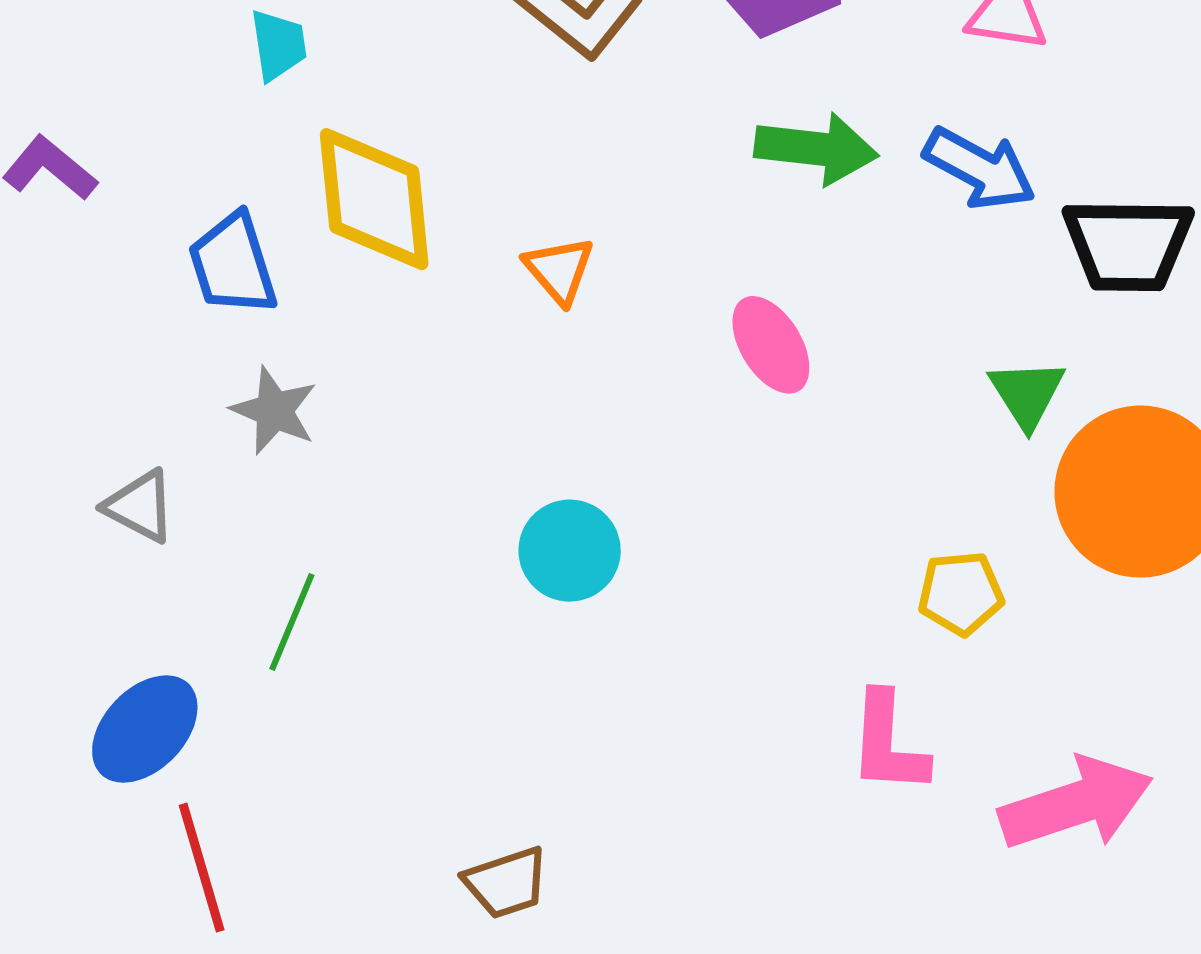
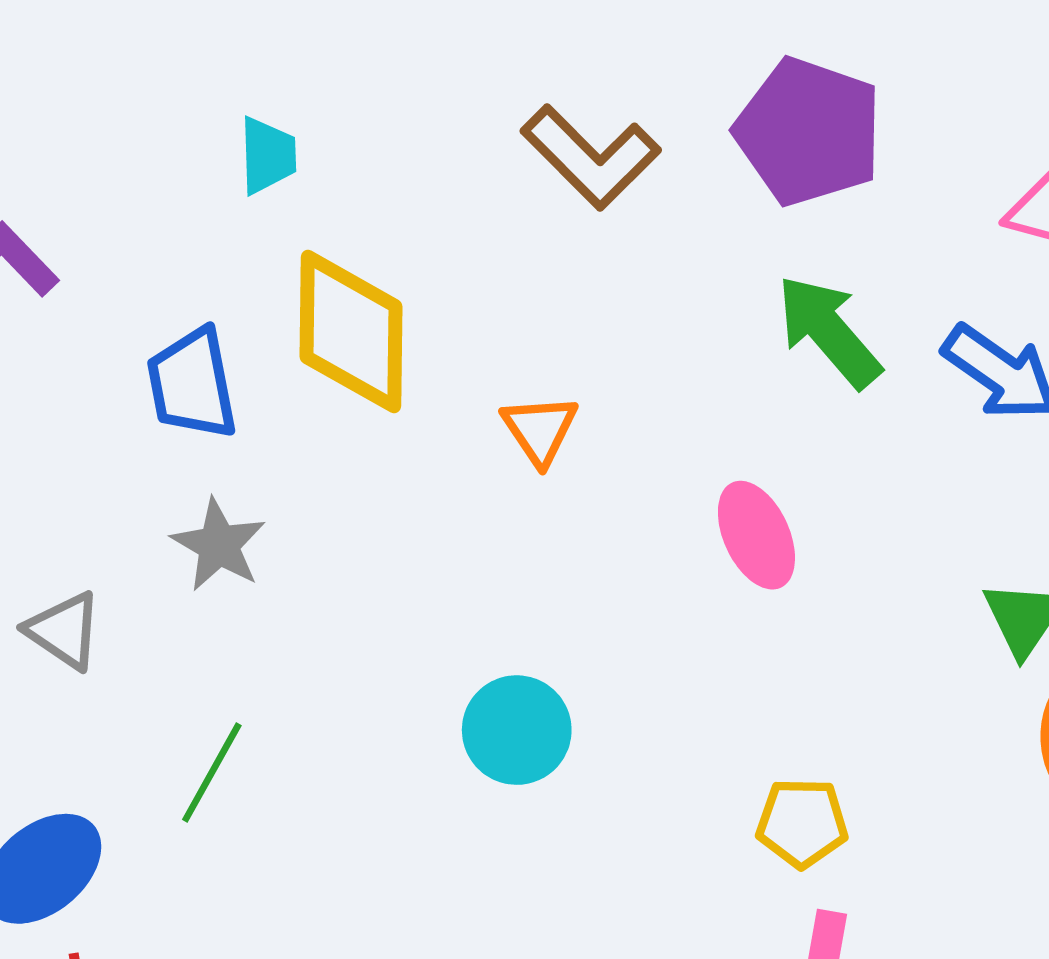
green arrow: (816, 149) -> (829, 331), turned -144
yellow pentagon: (961, 593) -> (802, 823), moved

